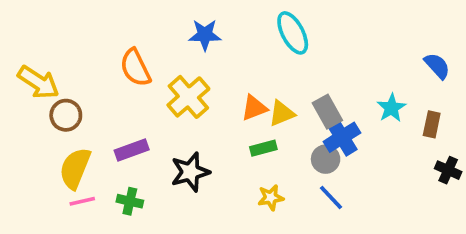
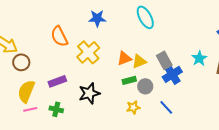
gray circle: (326, 159) -> (145, 86), moved

